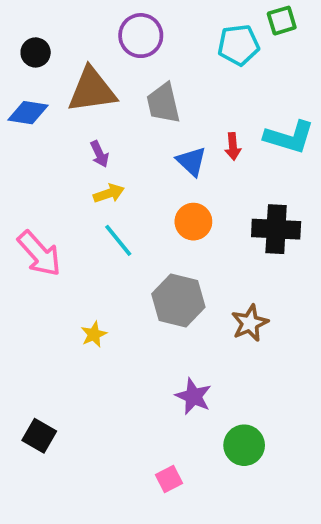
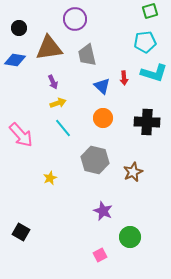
cyan pentagon: (238, 45) -> (145, 42), moved
pink square: (169, 479) -> (100, 255), moved

